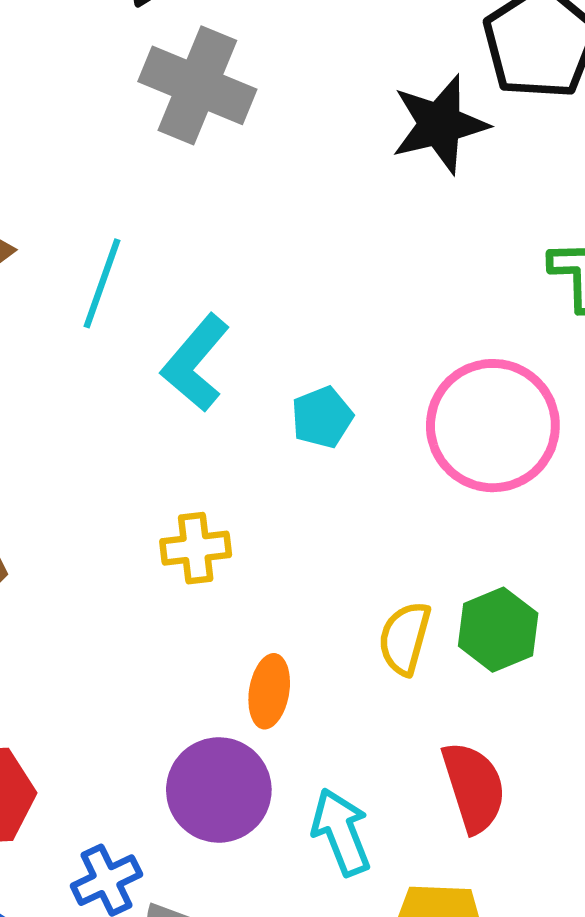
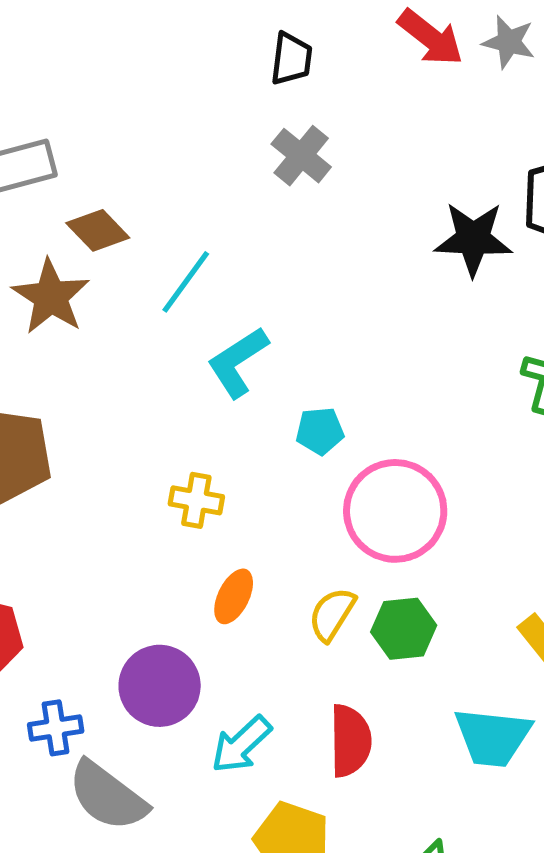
gray cross: (197, 85) -> (301, 156), size x0.7
pink circle: (493, 426) -> (395, 511), moved
orange ellipse: (269, 691) -> (234, 596), moved
cyan arrow: (341, 832) -> (241, 744), turned -128

